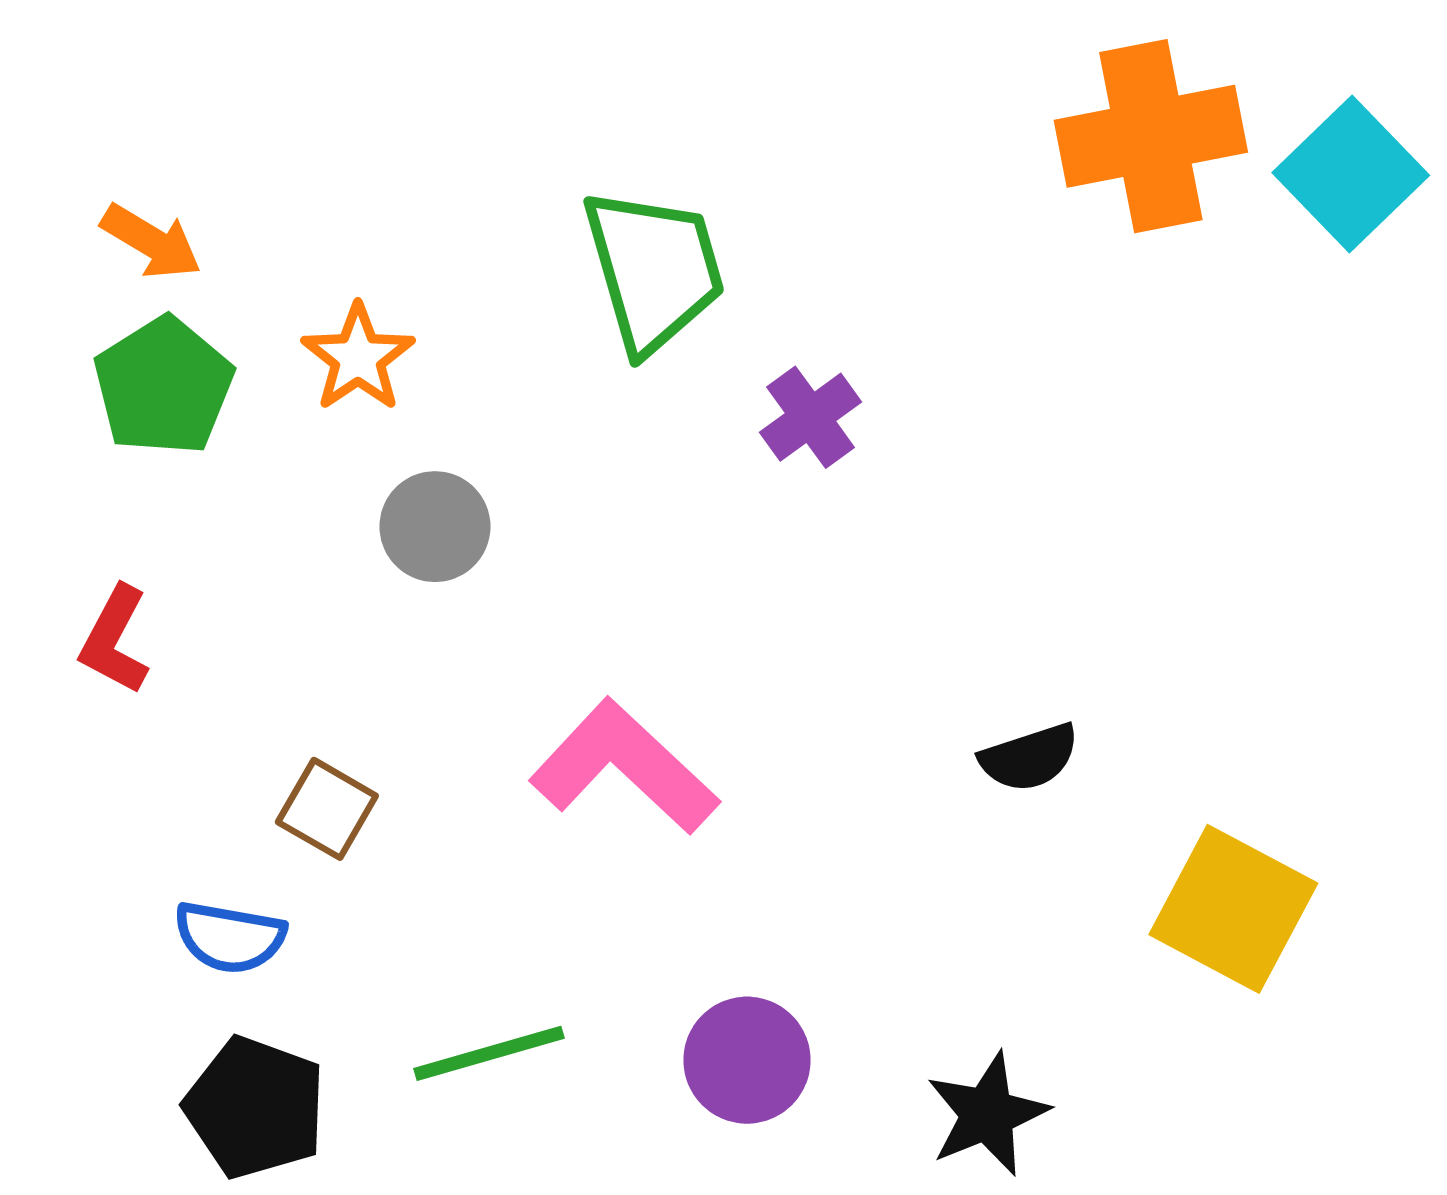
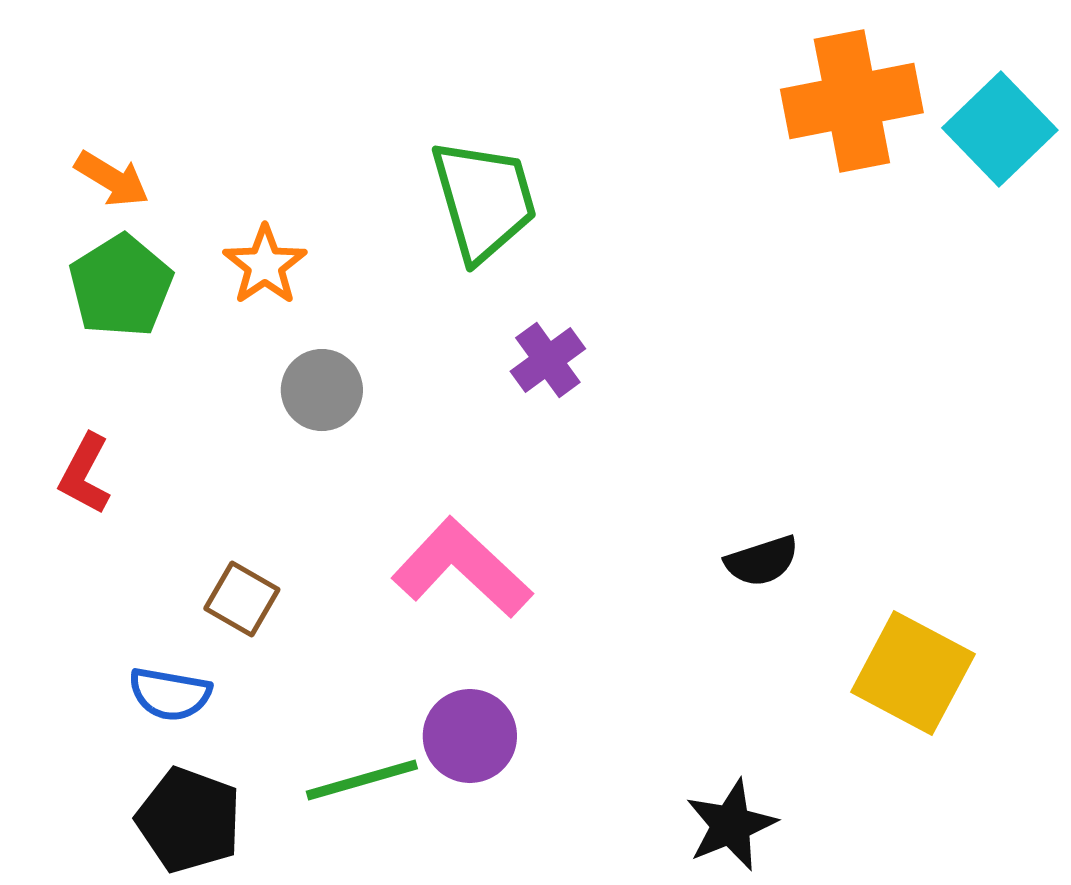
purple cross: (810, 417) -> (548, 360), moved
purple circle: (747, 1060) -> (470, 736), moved

